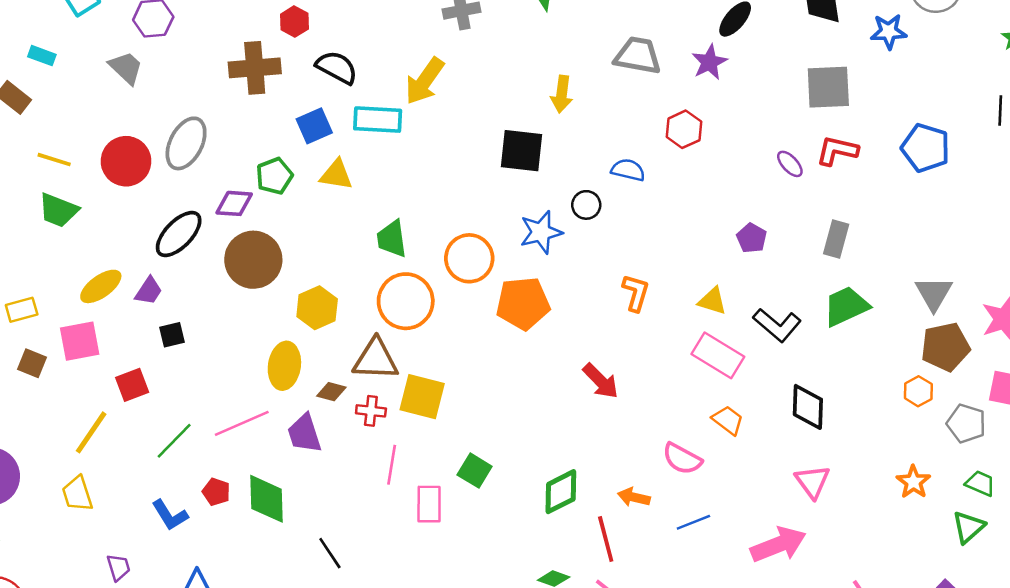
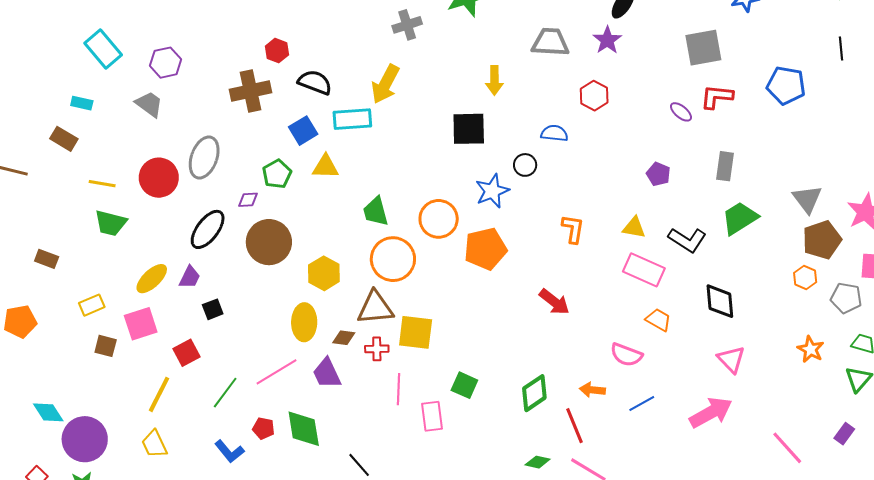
purple diamond: (234, 203) -> (248, 200), size x0.7

